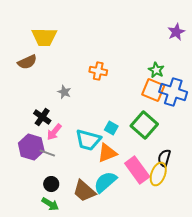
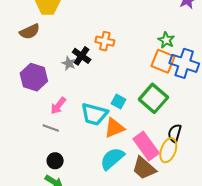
black cross: (42, 117) -> (82, 56), moved
purple hexagon: (31, 147) -> (34, 77), moved
brown trapezoid: (84, 191) -> (144, 168), moved

